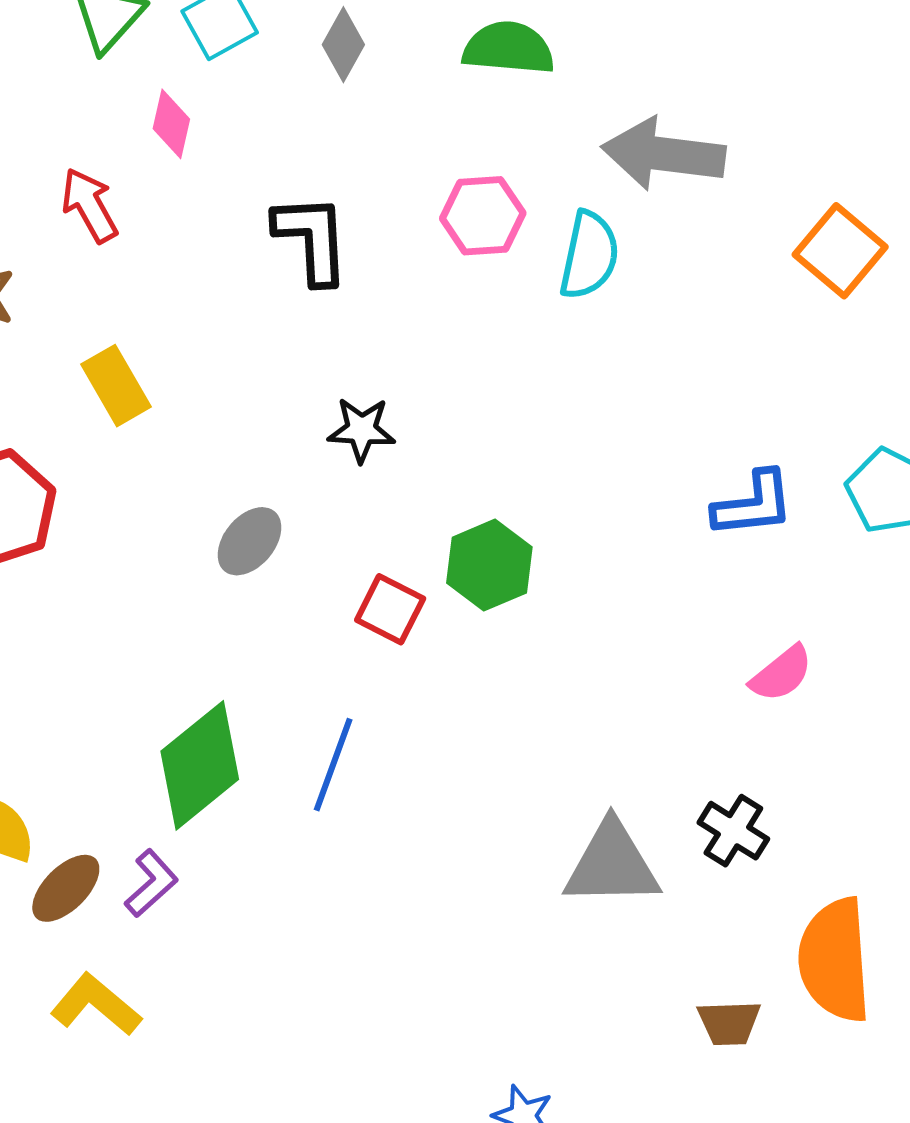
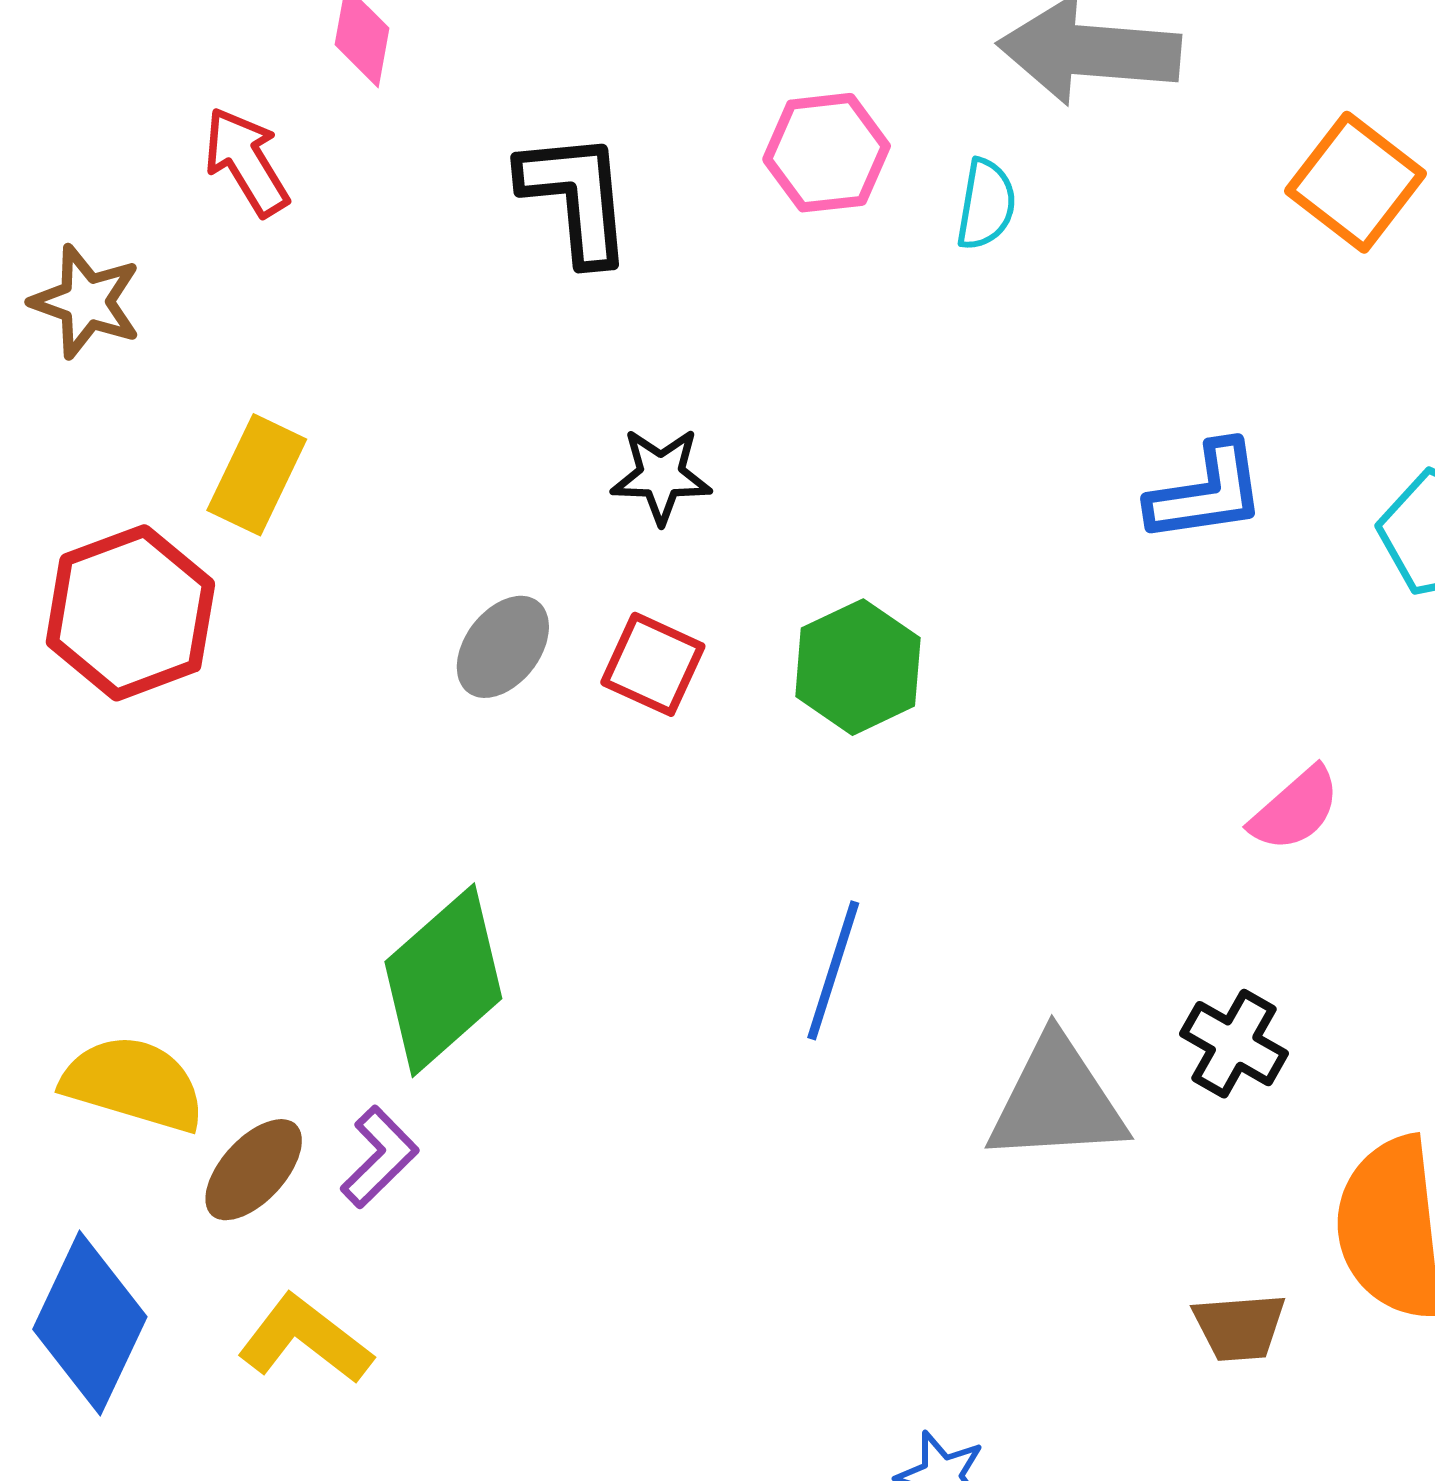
cyan semicircle: (589, 255) -> (986, 204), size x0.7
yellow rectangle: (116, 386) -> (257, 475), moved, turned 58
blue L-shape: (753, 504) -> (1207, 492), moved
red square: (390, 609) -> (653, 664), moved
blue line: (333, 765) -> (833, 970), moved

